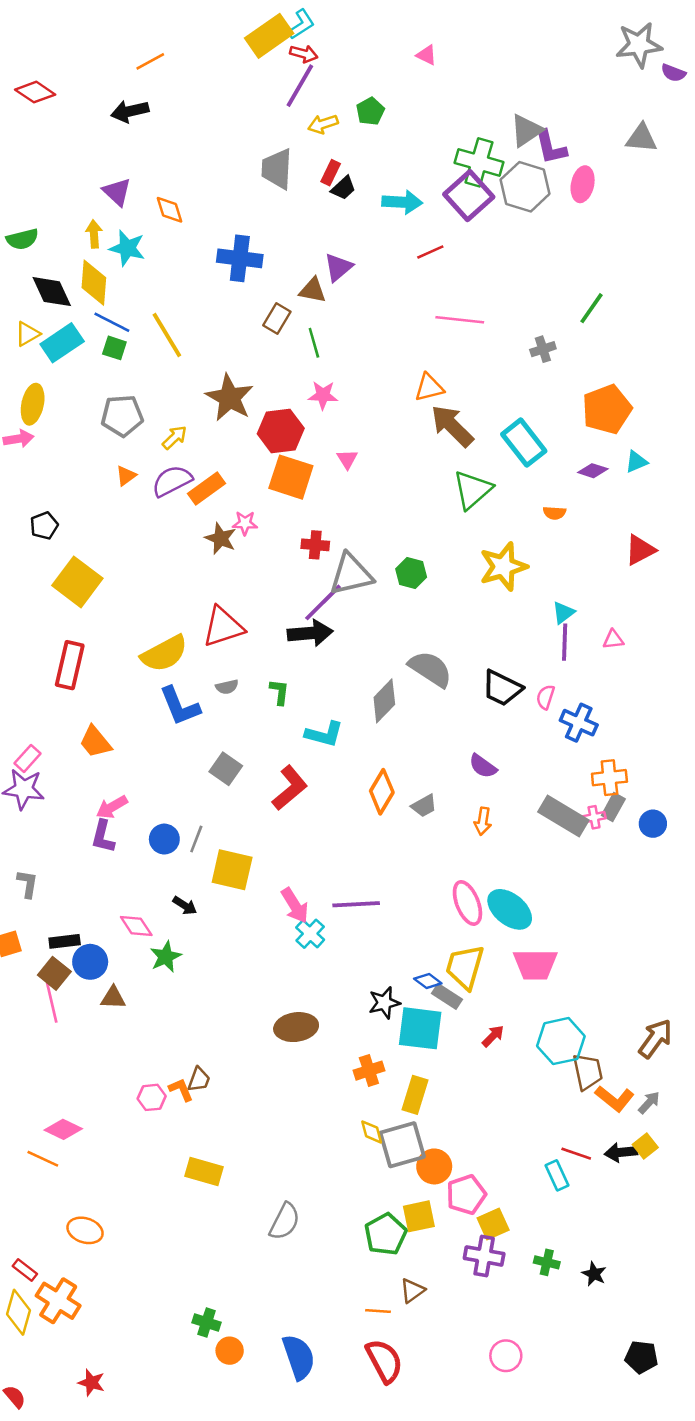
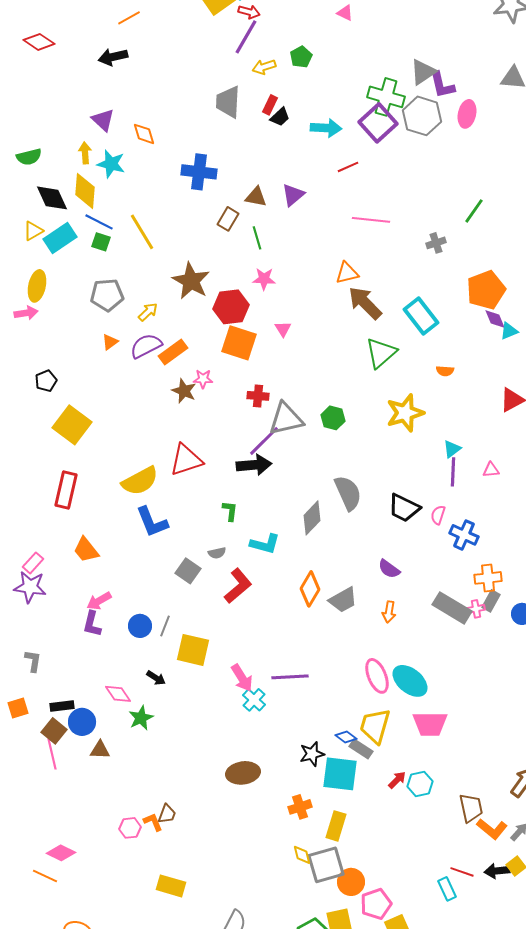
purple triangle: (338, 267) -> (293, 195), moved
purple diamond: (593, 471) -> (495, 319), moved, turned 50
gray semicircle: (430, 669) -> (348, 493), turned 33
gray semicircle: (227, 687) -> (217, 553), moved
gray trapezoid: (424, 806) -> (343, 600), size x1.4
cyan hexagon: (561, 1041) -> (420, 784), moved, size x0.7

